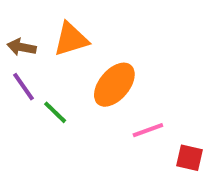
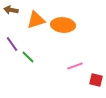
brown arrow: (22, 47) -> (11, 10), moved
orange ellipse: (114, 85) -> (63, 25), moved, turned 55

